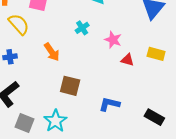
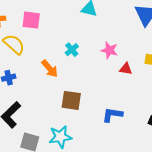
cyan cross: (82, 28) -> (72, 50), moved
cyan star: (55, 121) -> (60, 137), turned 30

